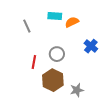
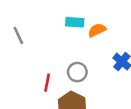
gray line: (27, 26) -> (18, 35), moved

